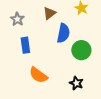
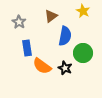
orange semicircle: (38, 75) -> (42, 66), moved
black star: (76, 83) -> (65, 68), moved

